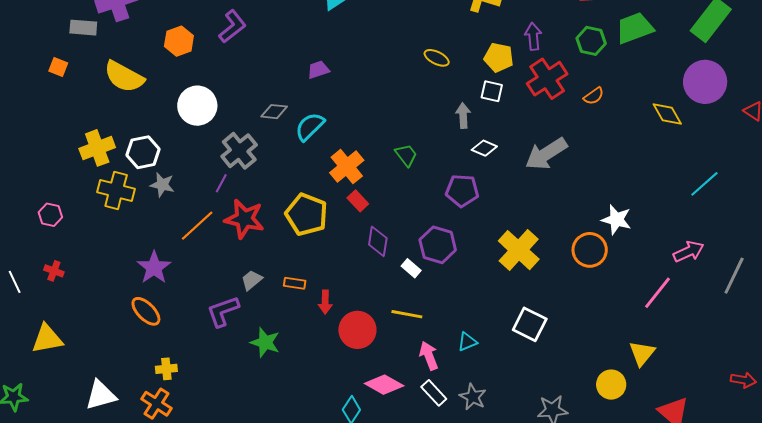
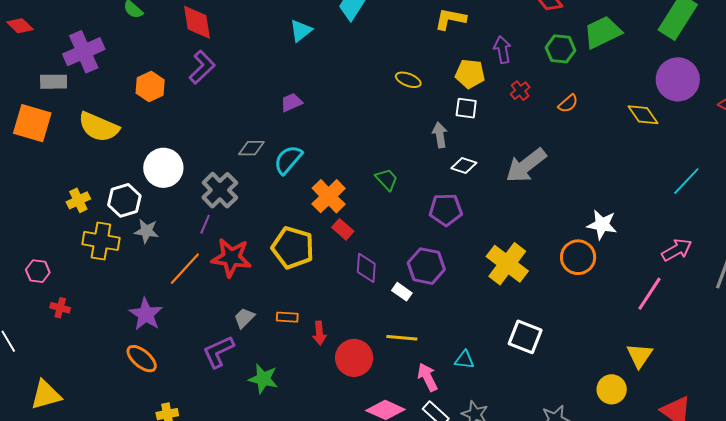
orange square: (58, 67) -> (32, 123), size x2.0
red cross: (547, 79) -> (520, 91), size x0.5
white circle: (197, 106) -> (163, 168), moved
yellow cross: (97, 148) -> (78, 200), size x0.7
red cross: (54, 271) -> (60, 308), moved
cyan triangle: (467, 342) -> (464, 360), turned 35

